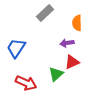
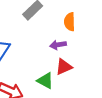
green triangle: (56, 74) -> (45, 81), turned -49

